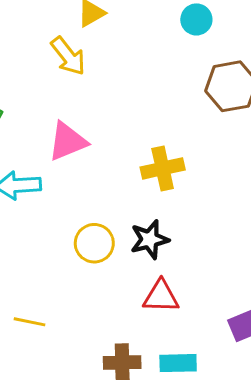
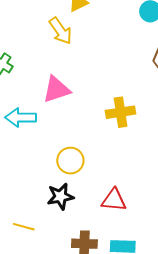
black star: (150, 239) -> (60, 197), moved
yellow line: (29, 322) -> (24, 227), moved

